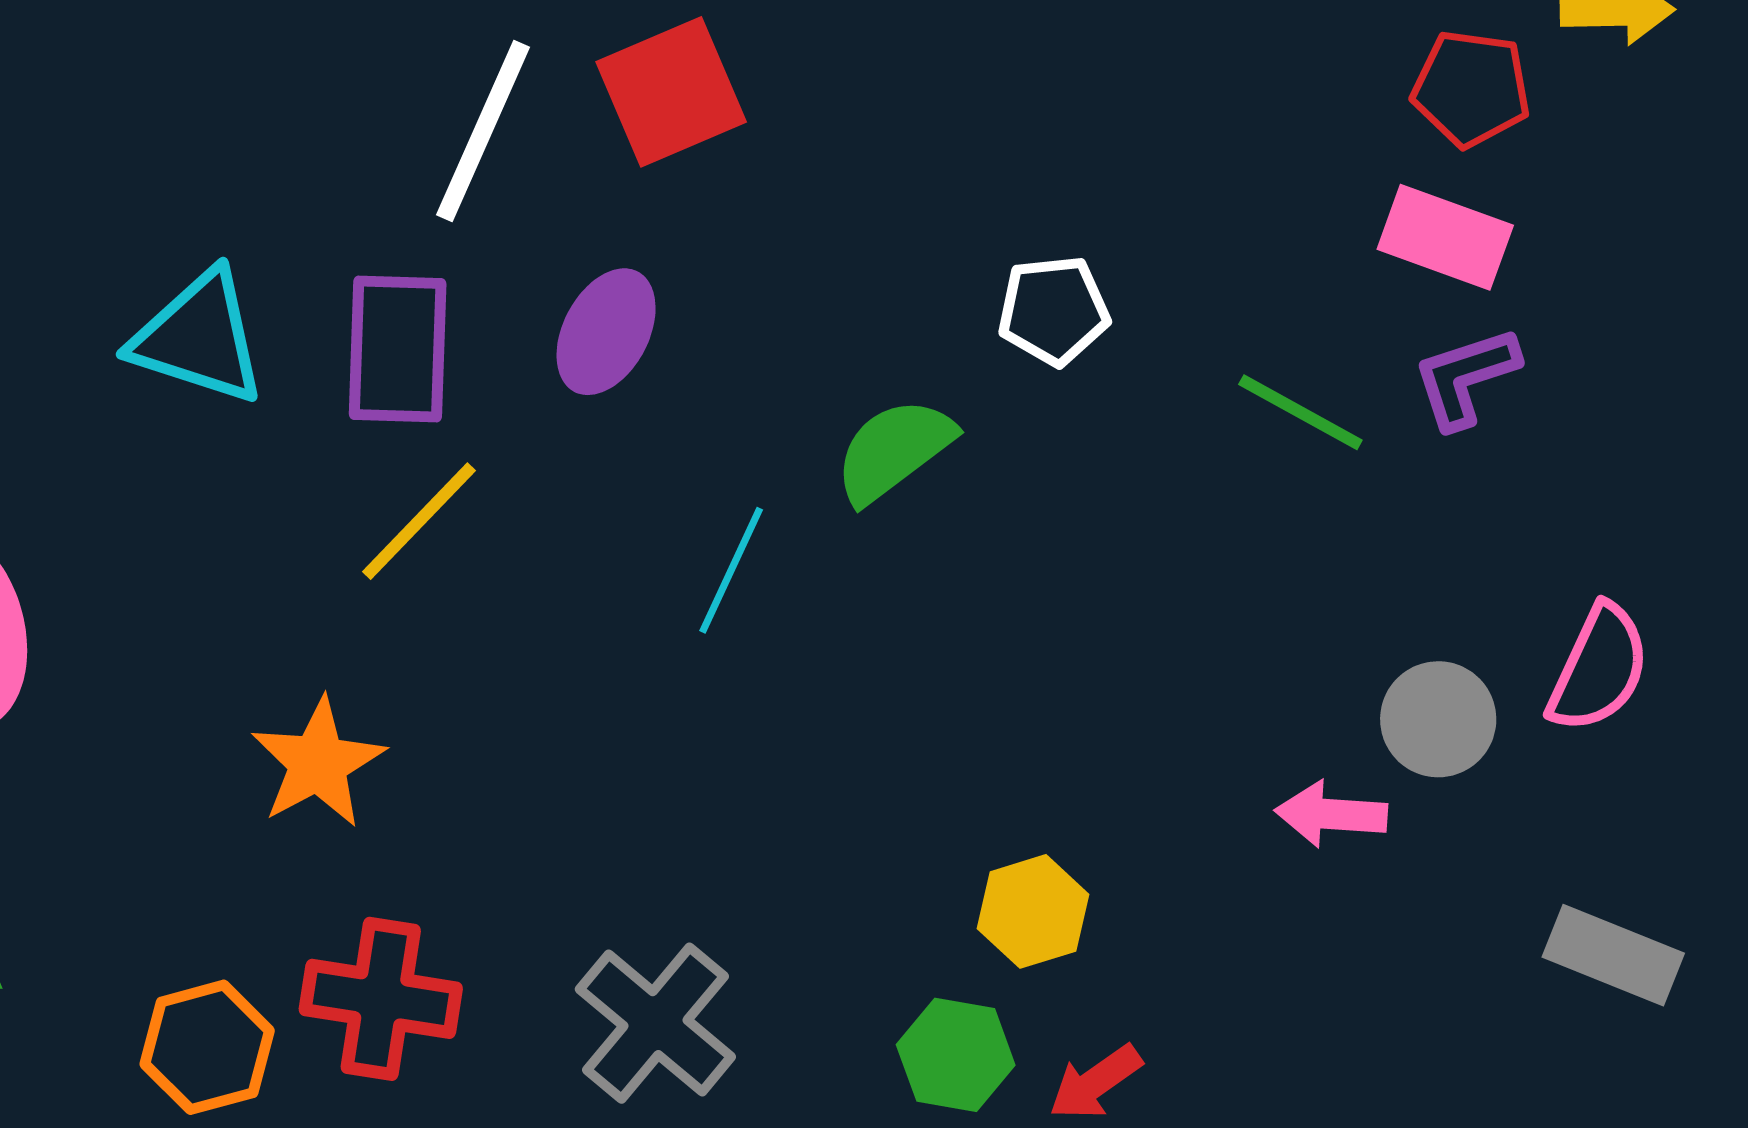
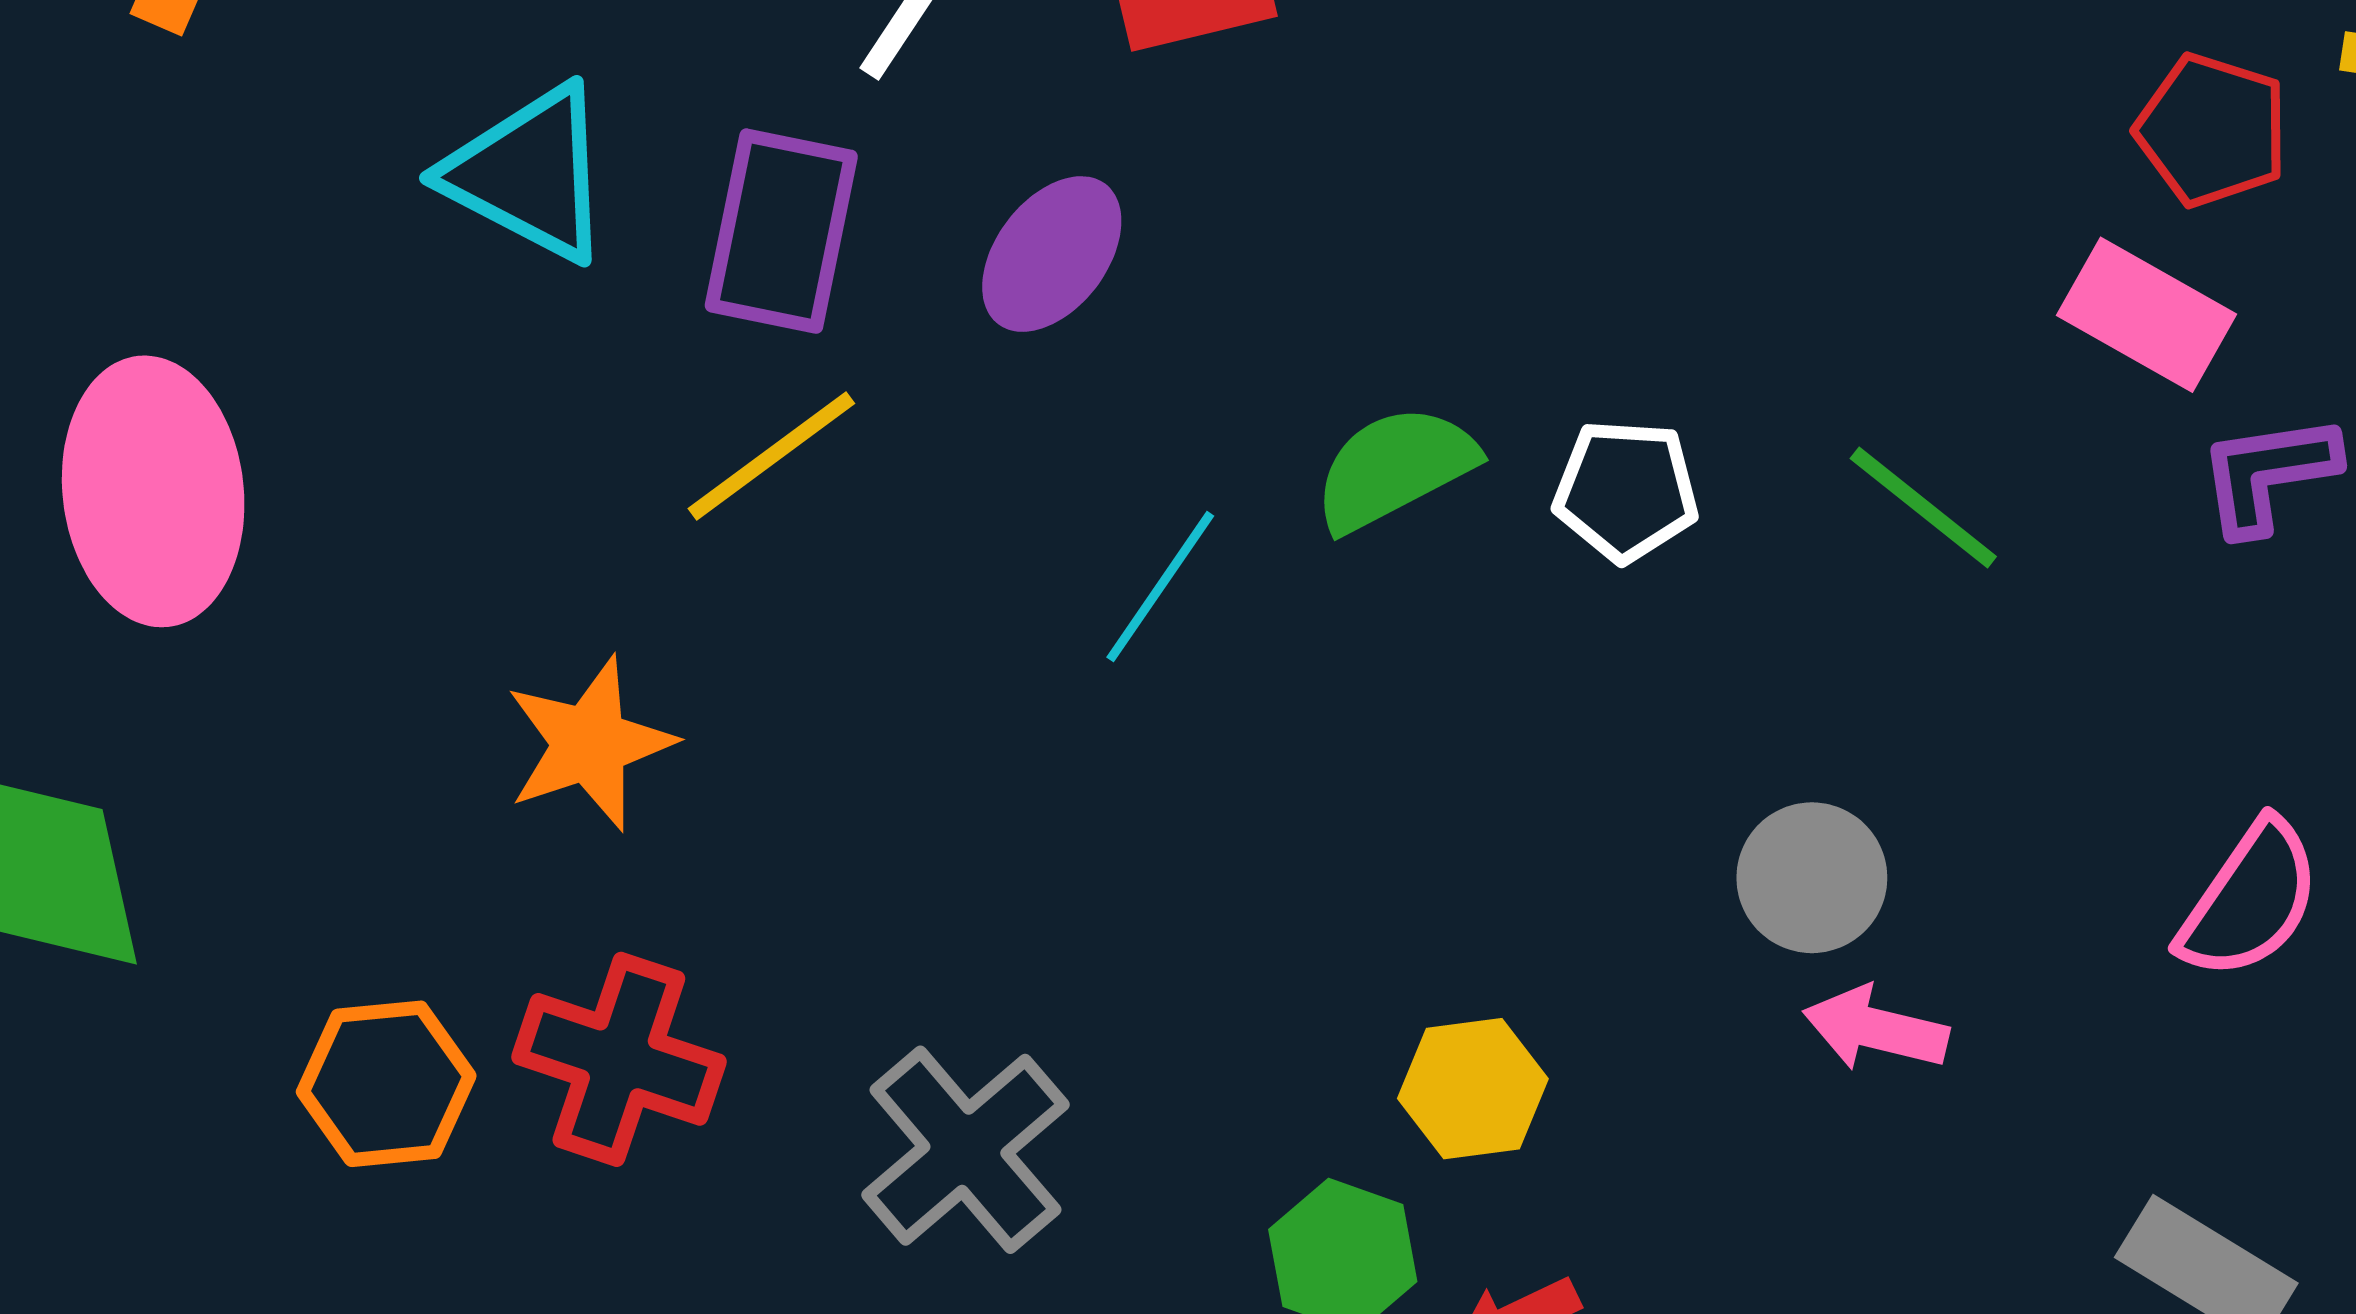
white pentagon: (1054, 310) -> (1626, 491), moved
purple L-shape: (1466, 377) -> (2268, 474), moved
gray circle: (1438, 719) -> (1812, 878), moved

